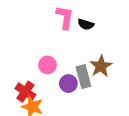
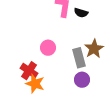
purple circle: (68, 84) -> (82, 80), moved

